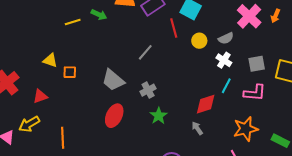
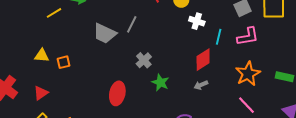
white cross: (224, 60) -> (197, 21), moved
gray trapezoid: (113, 80) -> (105, 33), moved
gray arrow: (197, 128) -> (201, 85), turned -64

